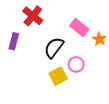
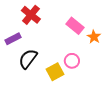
purple rectangle: (14, 41) -> (13, 39), turned 49
black semicircle: (54, 48) -> (28, 59), moved

